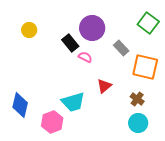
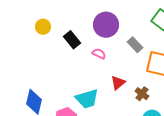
black rectangle: (70, 43) -> (72, 40), moved
brown cross: (137, 99) -> (142, 94), moved

